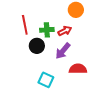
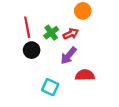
green cross: (47, 30) -> (51, 33), turned -32
black circle: (37, 46) -> (32, 50), moved

